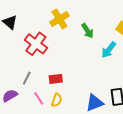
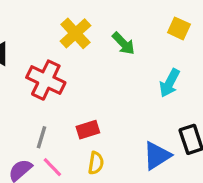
cyan arrow: (109, 50) -> (169, 83), moved
pink line: (39, 98) -> (52, 167), moved

